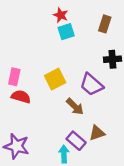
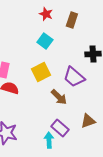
brown rectangle: (105, 24) -> (72, 20), moved
cyan square: (66, 32) -> (45, 41), moved, turned -35
brown triangle: (97, 133) -> (88, 121), moved

